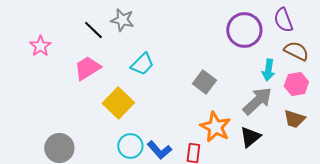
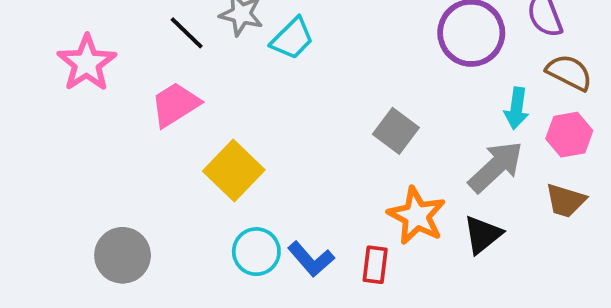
pink star: (40, 46) -> (87, 63), size x1.4
cyan trapezoid: (142, 64) -> (292, 39), moved

